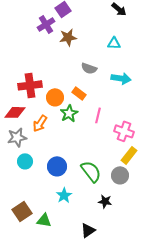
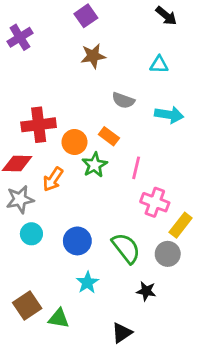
purple cross: (46, 24) -> (20, 37), moved
pink cross: (124, 131) -> (155, 202), moved

